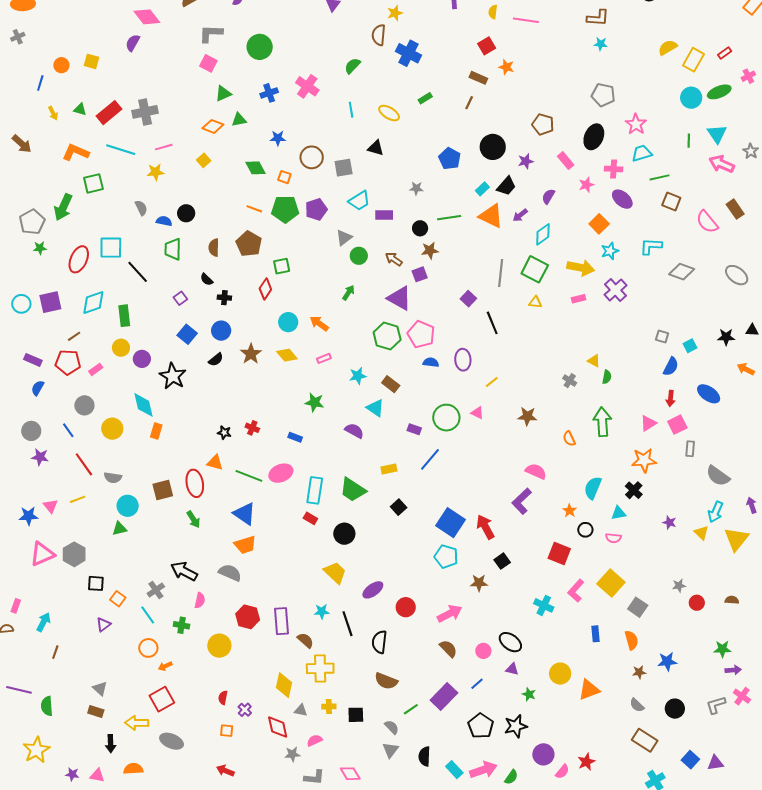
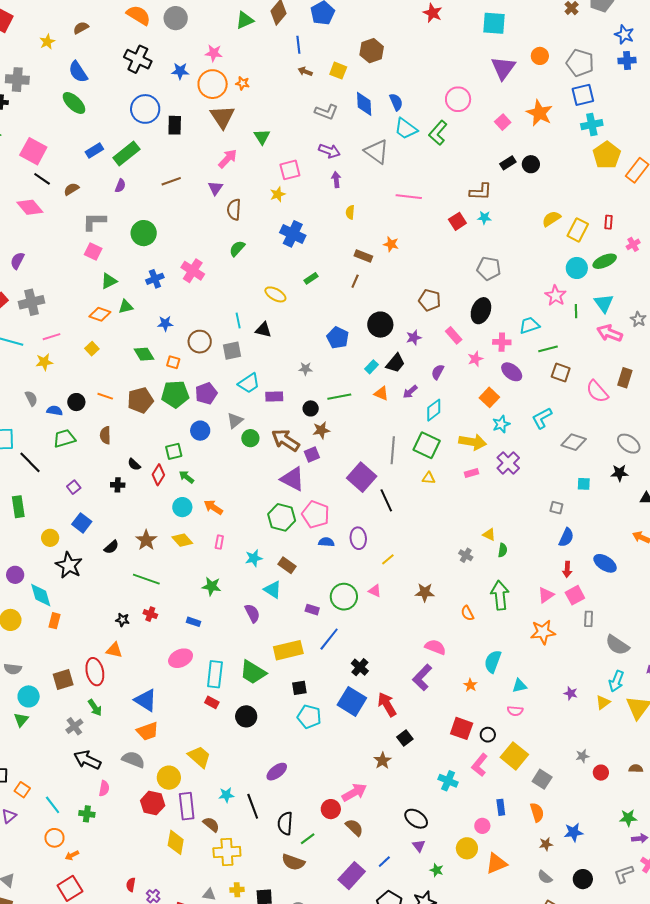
yellow semicircle: (493, 12) -> (350, 212), moved
brown semicircle: (379, 35) -> (234, 210), moved
purple semicircle: (133, 43) -> (17, 261), moved
red square: (487, 46) -> (457, 221), moved
red rectangle: (725, 53) -> (609, 222), turned -48
cyan line: (351, 110) -> (238, 320), moved
pink star: (636, 124) -> (556, 296), moved
orange line: (254, 209) -> (105, 396), moved
brown rectangle: (735, 209) -> (625, 378), turned 54
orange triangle: (491, 216) -> (381, 394), size x0.6
brown pentagon: (249, 244) -> (140, 400), moved, turned 30
cyan L-shape: (651, 246) -> (542, 418), turned -30
green trapezoid: (173, 249) -> (64, 438), turned 75
brown arrow: (394, 259) -> (285, 440), size x1.6
black semicircle: (207, 279) -> (134, 464), moved
green arrow: (348, 293) -> (186, 477), moved, turned -84
purple square: (468, 299) -> (362, 477), size x1.8
blue circle: (221, 331) -> (200, 431), moved
black star: (726, 337) -> (620, 473), moved
cyan square: (690, 346) -> (584, 484), moved, turned 32
yellow circle: (121, 348) -> (50, 538), moved
pink rectangle: (324, 358) -> (219, 542), turned -56
purple circle: (142, 359) -> (15, 575), moved
purple semicircle: (354, 431) -> (252, 613), turned 36
yellow rectangle: (389, 469) -> (288, 650), size x1.8
green line: (249, 476) -> (146, 579), moved
black cross: (634, 490) -> (360, 667), moved
black square: (399, 507) -> (299, 688), turned 35
green triangle: (119, 529) -> (21, 720), turned -35
black circle: (585, 530) -> (488, 735), moved
yellow triangle: (701, 533) -> (603, 702), turned 42
cyan pentagon: (446, 557) -> (309, 717), moved
yellow trapezoid: (335, 573) -> (199, 757), moved
brown star: (479, 583) -> (382, 761), turned -30
gray cross: (156, 590) -> (74, 726), moved
red circle: (406, 607) -> (331, 809), moved
yellow circle: (219, 646) -> (169, 778), moved
pink circle: (483, 651) -> (482, 826), moved
purple triangle: (512, 669) -> (419, 846), turned 40
yellow diamond: (284, 685) -> (176, 842), moved
green line: (411, 709) -> (308, 839), moved

